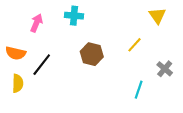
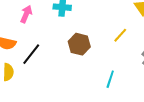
cyan line: (139, 90) -> (110, 79), moved

